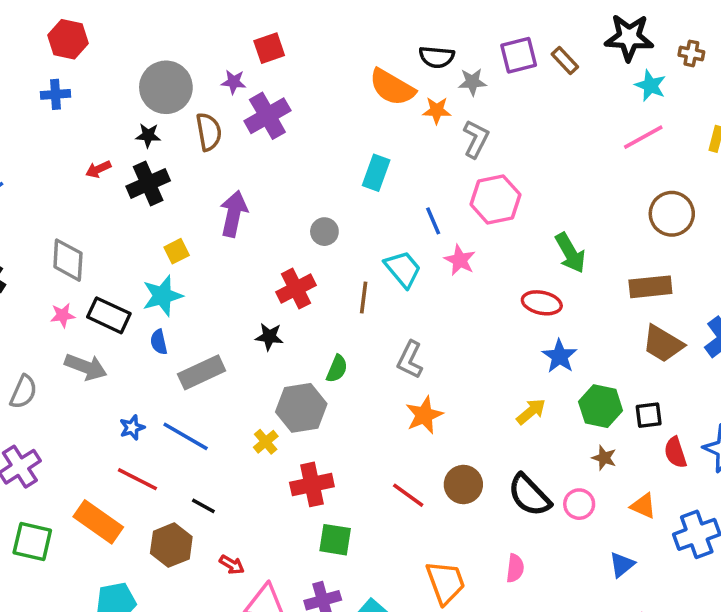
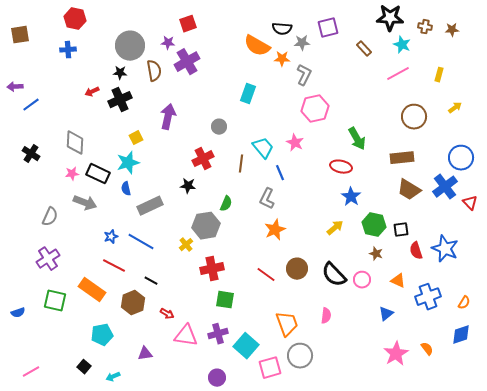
brown rectangle: (565, 61) -> (364, 49), moved
blue line: (433, 221) -> (280, 173), moved

